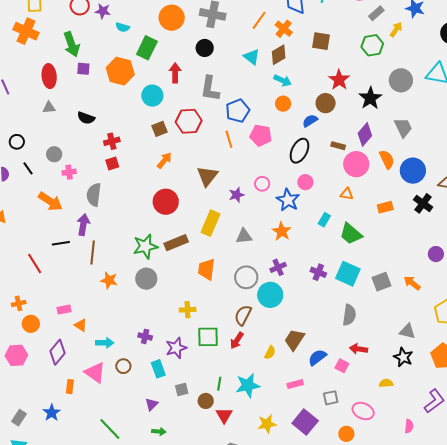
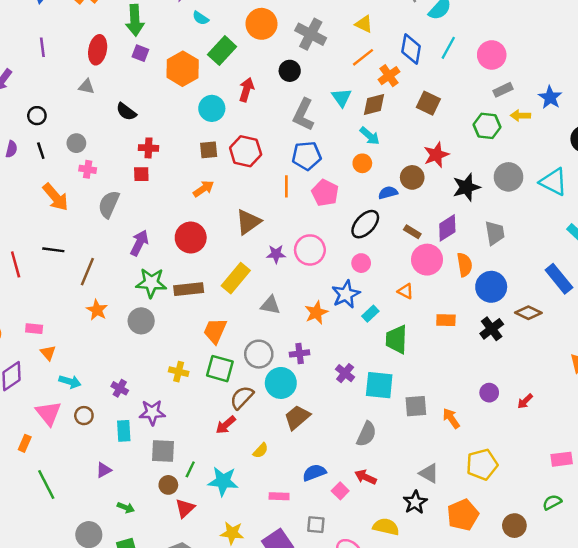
yellow arrow: (396, 29) -> (520, 116), turned -140
gray L-shape: (210, 89) -> (304, 115), moved
pink circle: (262, 184) -> (310, 250), size x1.6
blue star: (288, 200) -> (346, 294), moved
purple arrow: (83, 225) -> (139, 243), moved
green trapezoid: (351, 234) -> (396, 339), turned 35
cyan square: (348, 274) -> (379, 385), turned -35
green square: (208, 337) -> (220, 369), moved
brown trapezoid: (294, 340) -> (297, 417), moved
yellow semicircle: (386, 383) -> (386, 527), size x1.5
orange rectangle: (70, 387) -> (25, 443), moved
gray square: (182, 390) -> (163, 451), moved, size x1.5
green arrow: (159, 431) -> (126, 508), moved

